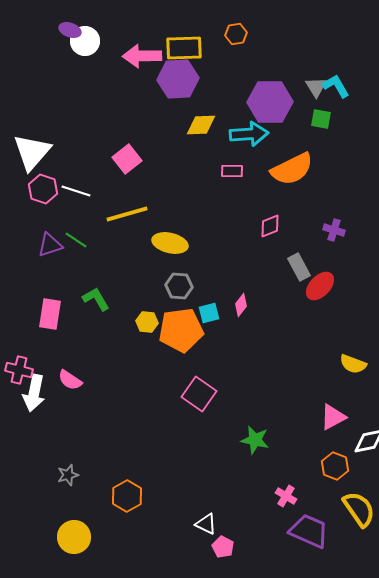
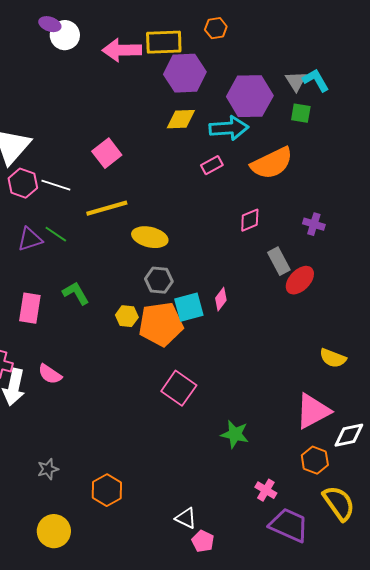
purple hexagon: (178, 79) -> (185, 73), moved
pink rectangle: (232, 171) -> (212, 165), turned -30
cyan square: (209, 313) -> (189, 307), size x1.4
pink triangle: (333, 417) -> (313, 411), size x1.4

